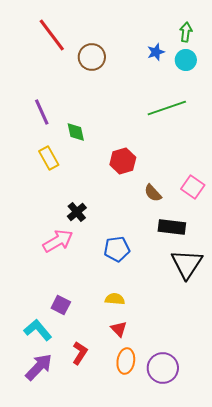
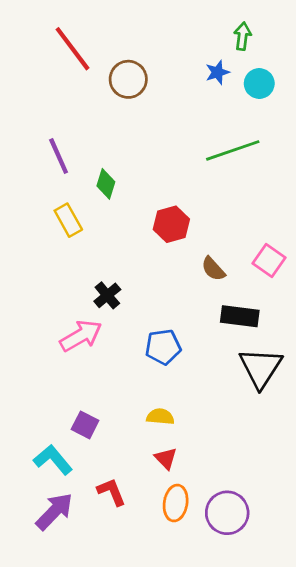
green arrow: (186, 32) -> (243, 36), moved
green diamond: (76, 132) -> (106, 184), turned 30
red L-shape: (80, 353) -> (111, 492), turned -55

